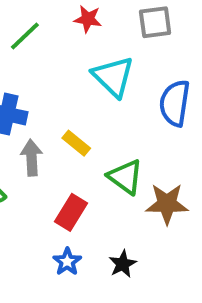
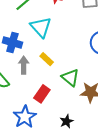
cyan triangle: (113, 77) -> (41, 27), moved
blue star: (67, 262) -> (25, 117), moved, size x1.6

